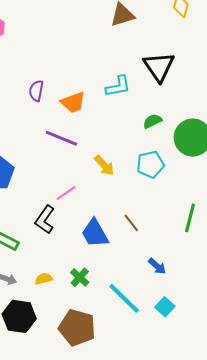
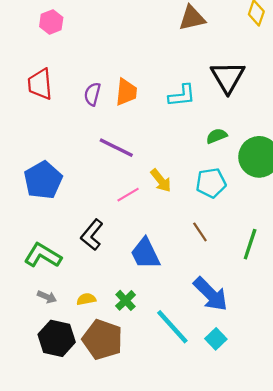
orange trapezoid: (73, 102) -> (126, 92), moved, turned -68
pink line: (66, 193) -> (128, 195), moved
brown line: (131, 223) -> (200, 232), moved
blue arrow: (157, 266) -> (211, 294), size x1.8
brown pentagon: (77, 328) -> (102, 340), moved

